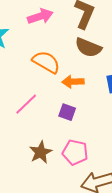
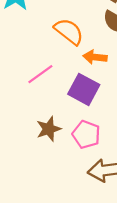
purple square: (67, 112) -> (84, 89), size x1.6

